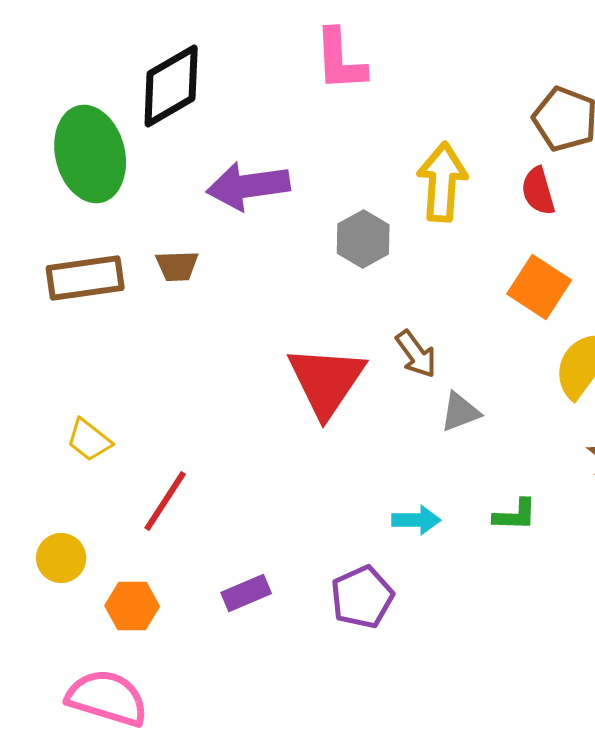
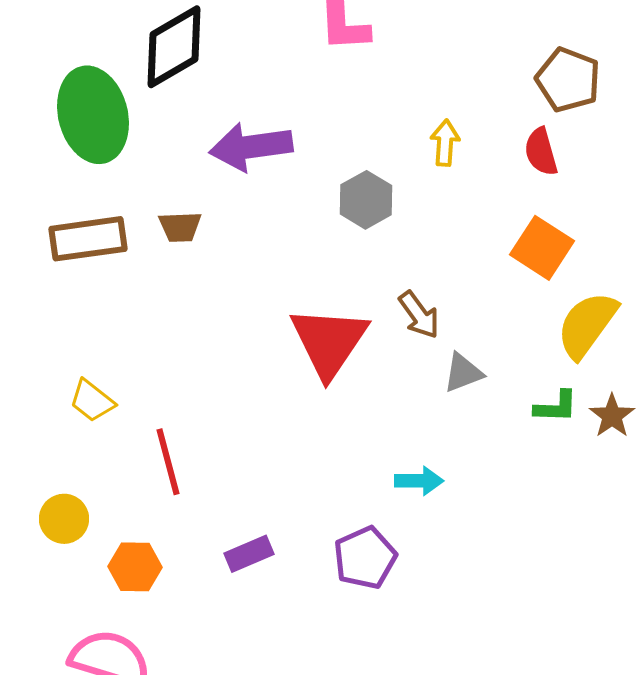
yellow arrow: (442, 182) -> (445, 143), size x0.6
red line: (165, 501) -> (168, 462), turned -48
green L-shape: (515, 515) -> (556, 407), moved

